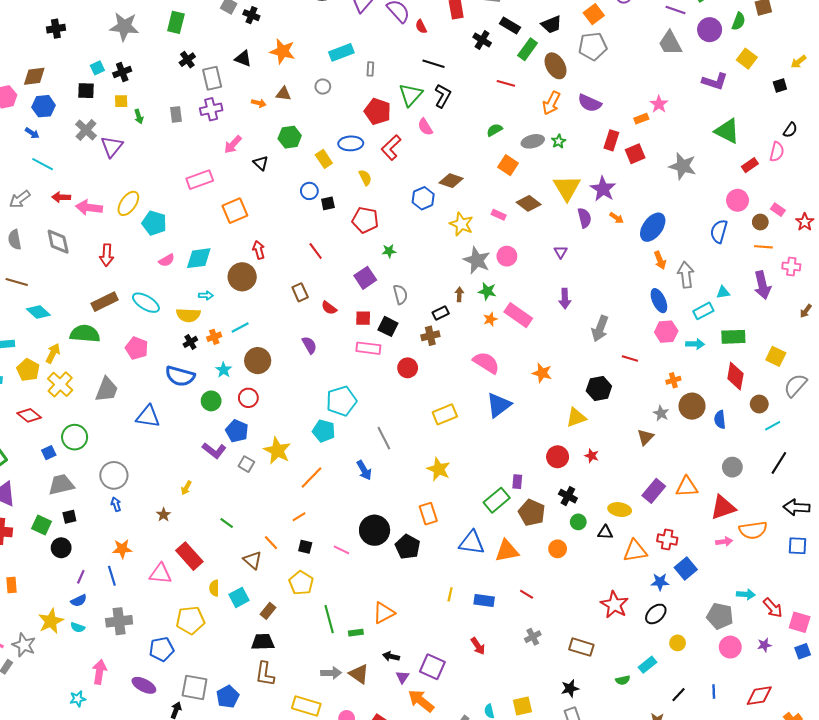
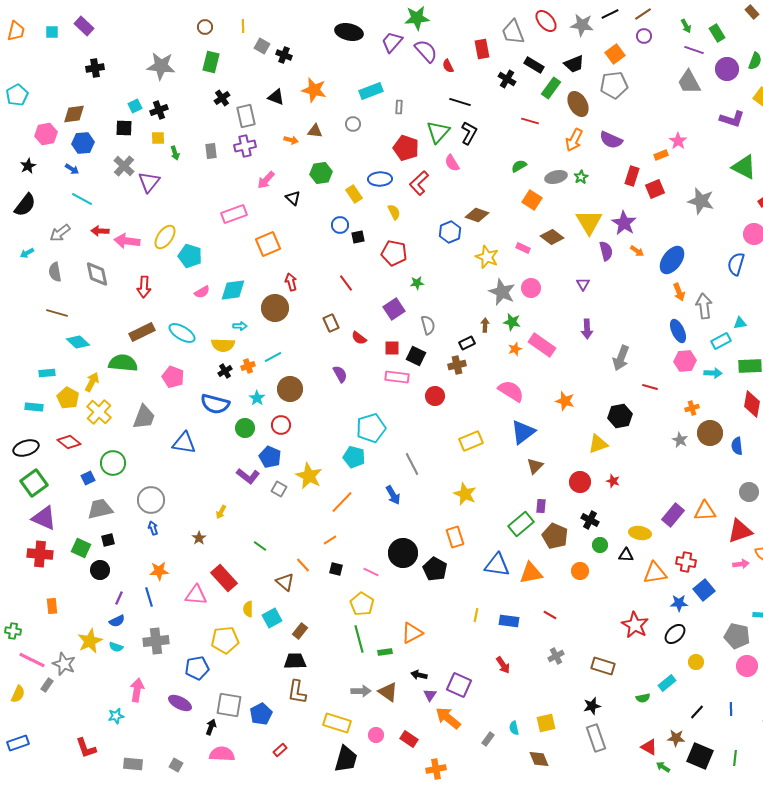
brown triangle: (645, 437) -> (535, 466), moved
yellow pentagon: (301, 583) -> (362, 604), moved

